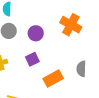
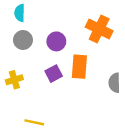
orange rectangle: (53, 78) -> (79, 67), moved, turned -54

